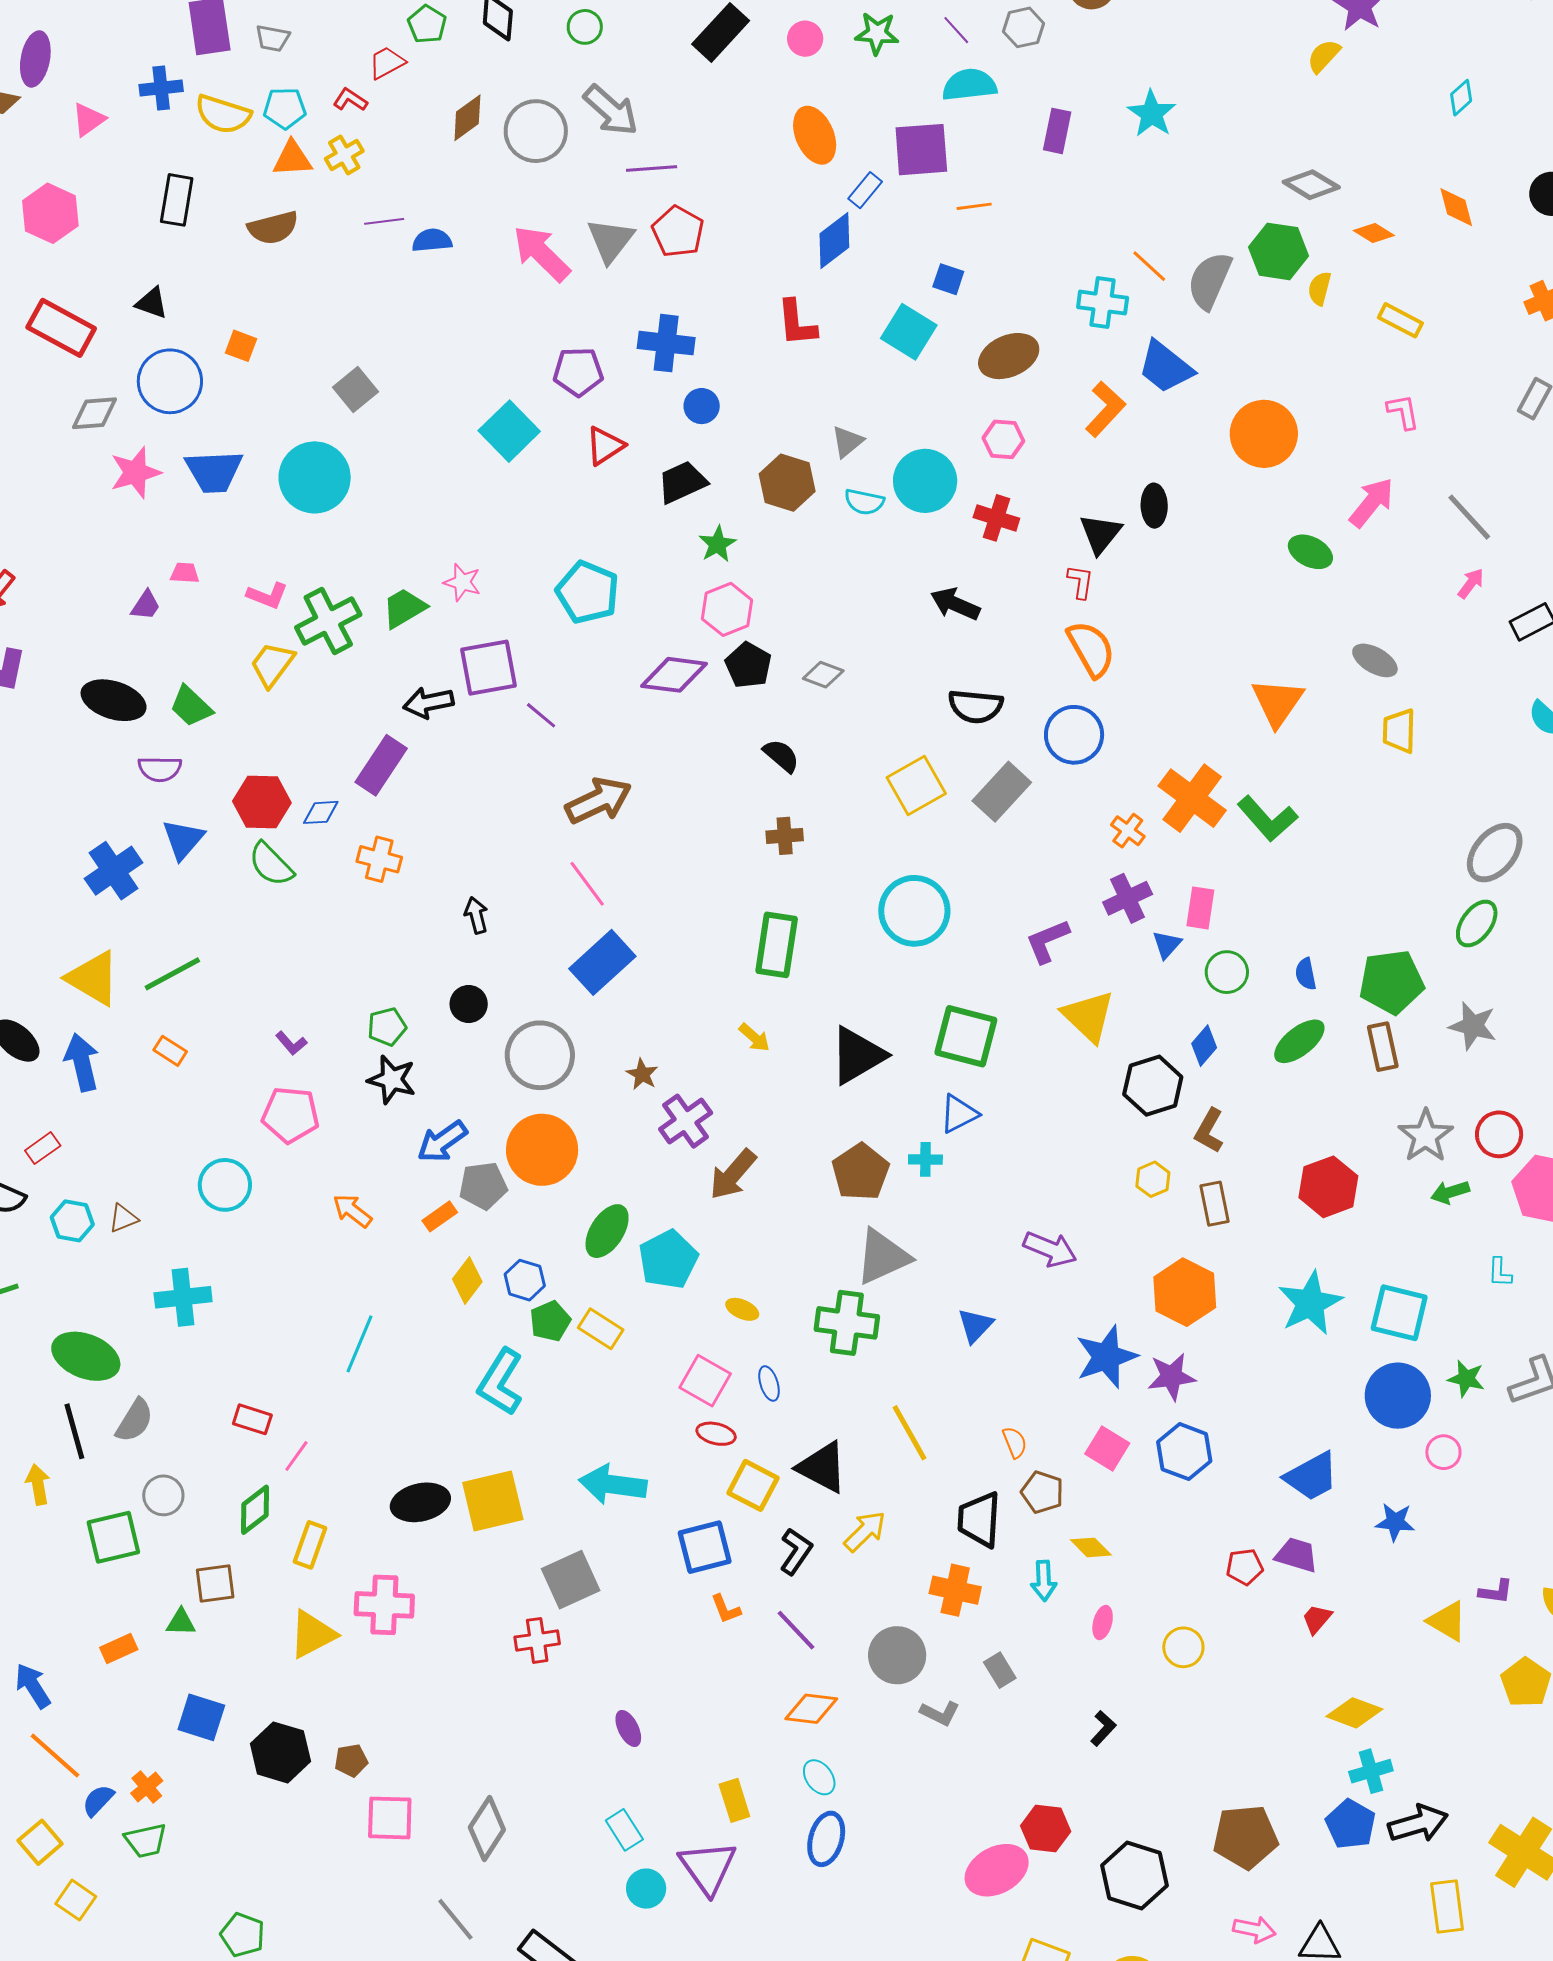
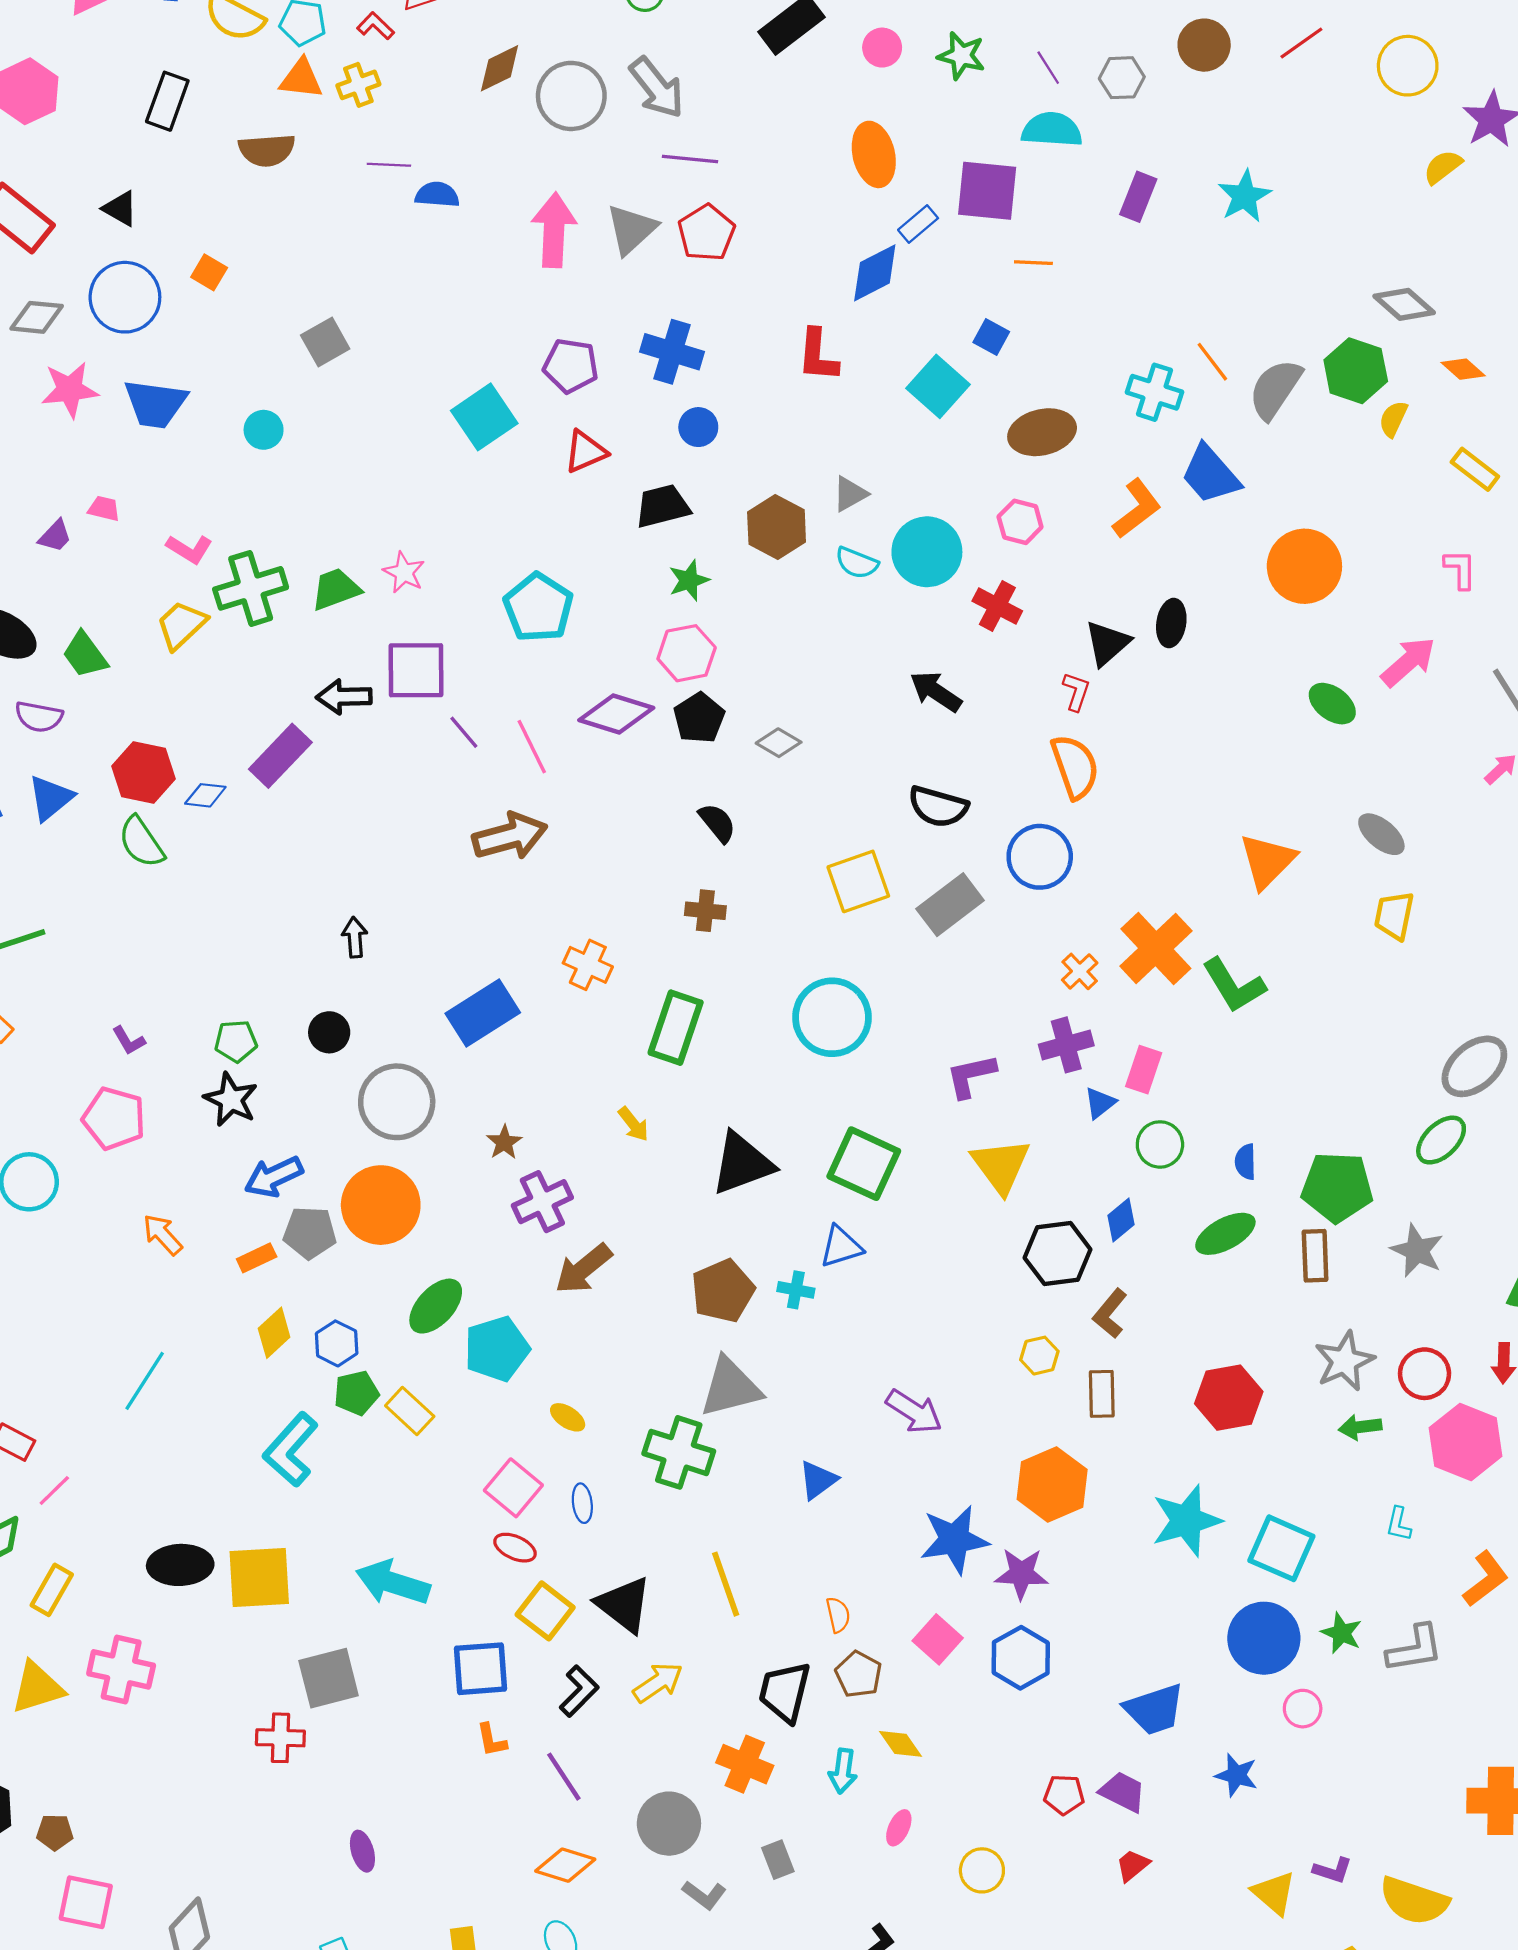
pink arrow: (542, 253) -> (554, 230), turned 38
cyan circle: (315, 477) -> (264, 430), size x0.5
orange cross: (379, 859) -> (588, 965), moved
pink line: (587, 884) -> (532, 747), moved

